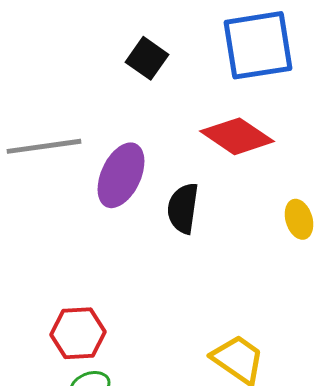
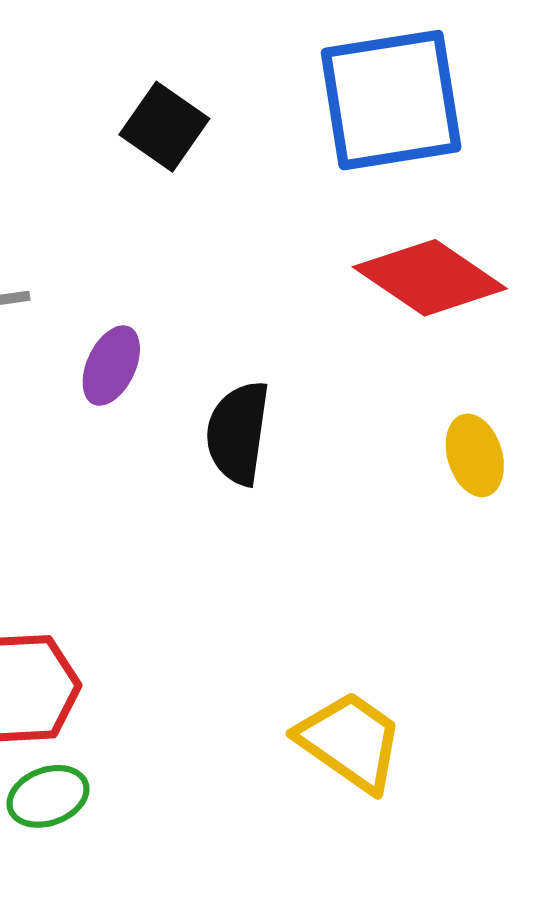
red diamond: (237, 136) -> (430, 278), moved
purple ellipse: (121, 175) -> (111, 366), size x0.6

